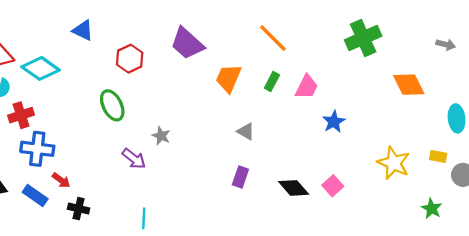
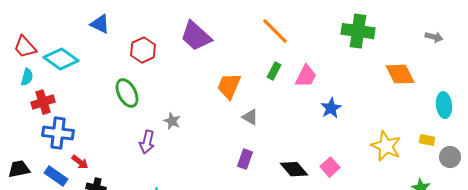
green cross: (363, 38) -> (358, 31), turned 32
orange trapezoid: (228, 78) -> (229, 86), moved
purple arrow: (134, 159) -> (147, 142), turned 65

